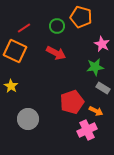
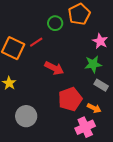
orange pentagon: (81, 17) -> (79, 14), turned 30
red line: (24, 28) -> (36, 42), moved
red arrow: (56, 53) -> (54, 68), moved

